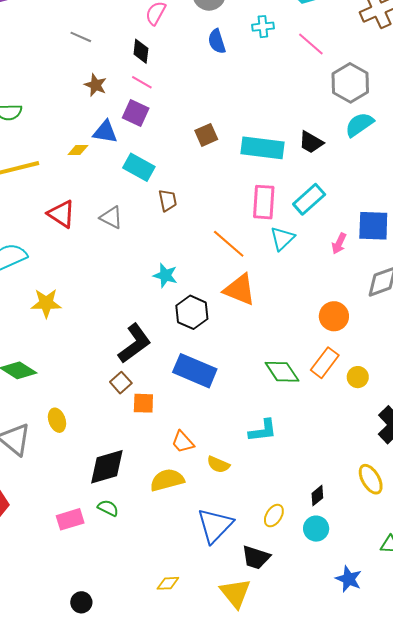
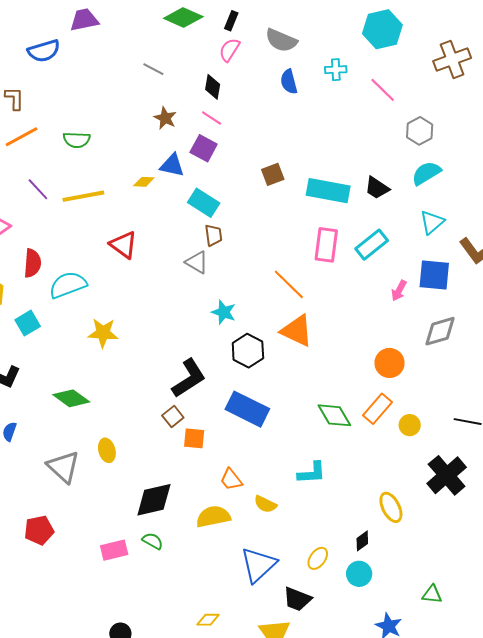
gray hexagon: (350, 83) -> (420, 131), size x0.7
brown trapezoid: (168, 200) -> (213, 235), moved
gray triangle: (111, 217) -> (197, 262), moved
cyan triangle: (282, 238) -> (432, 222), moved
yellow ellipse: (371, 479) -> (391, 507), moved

